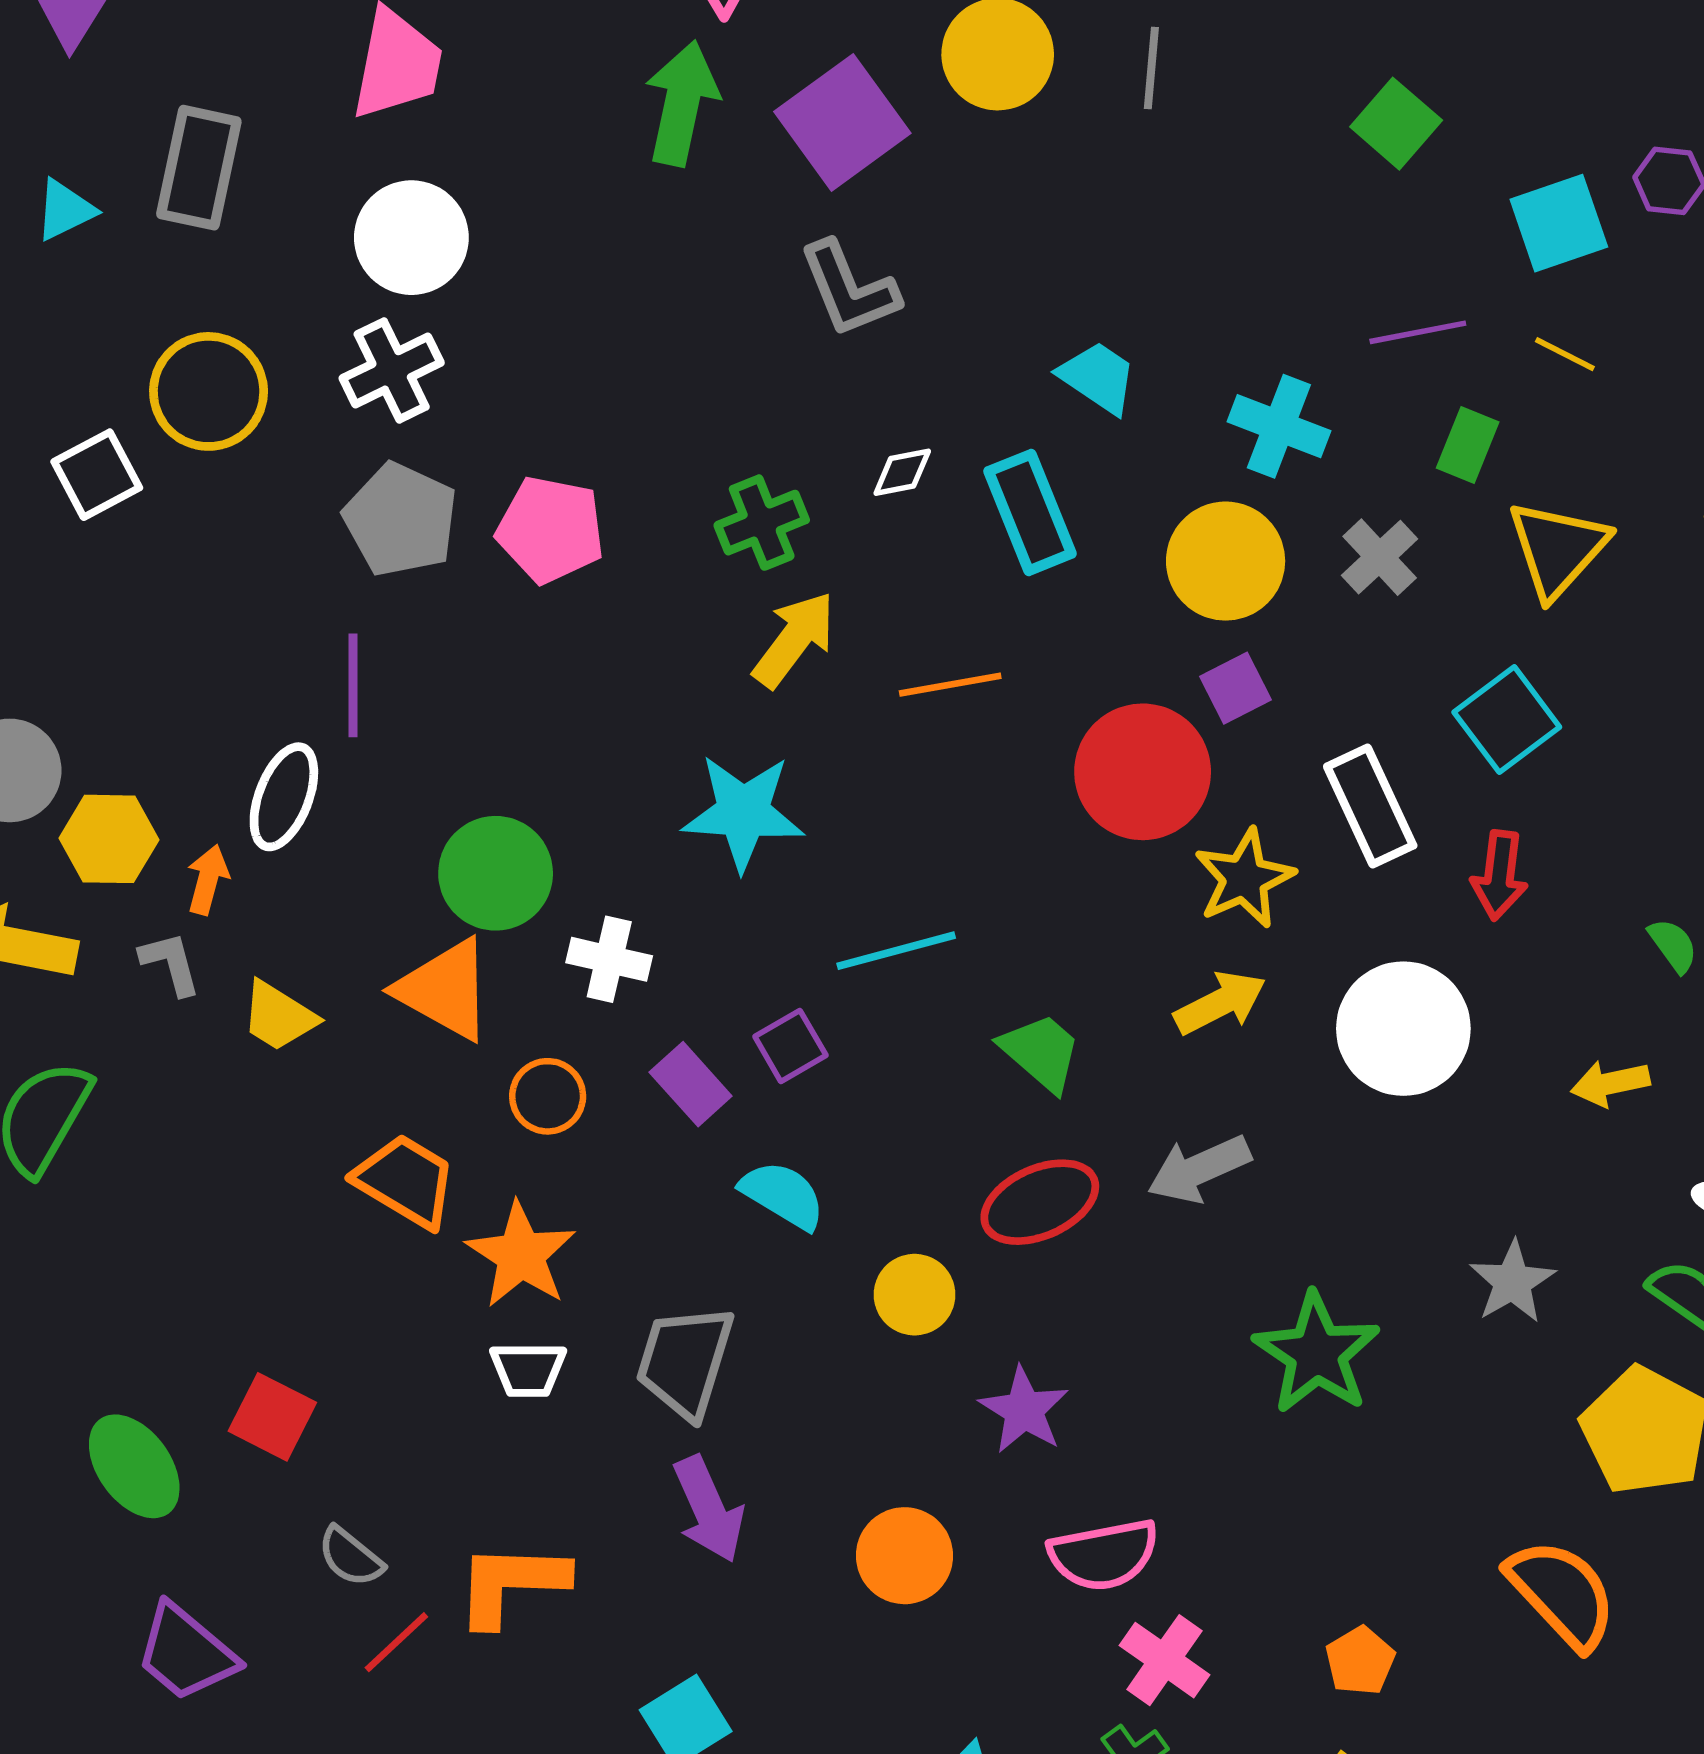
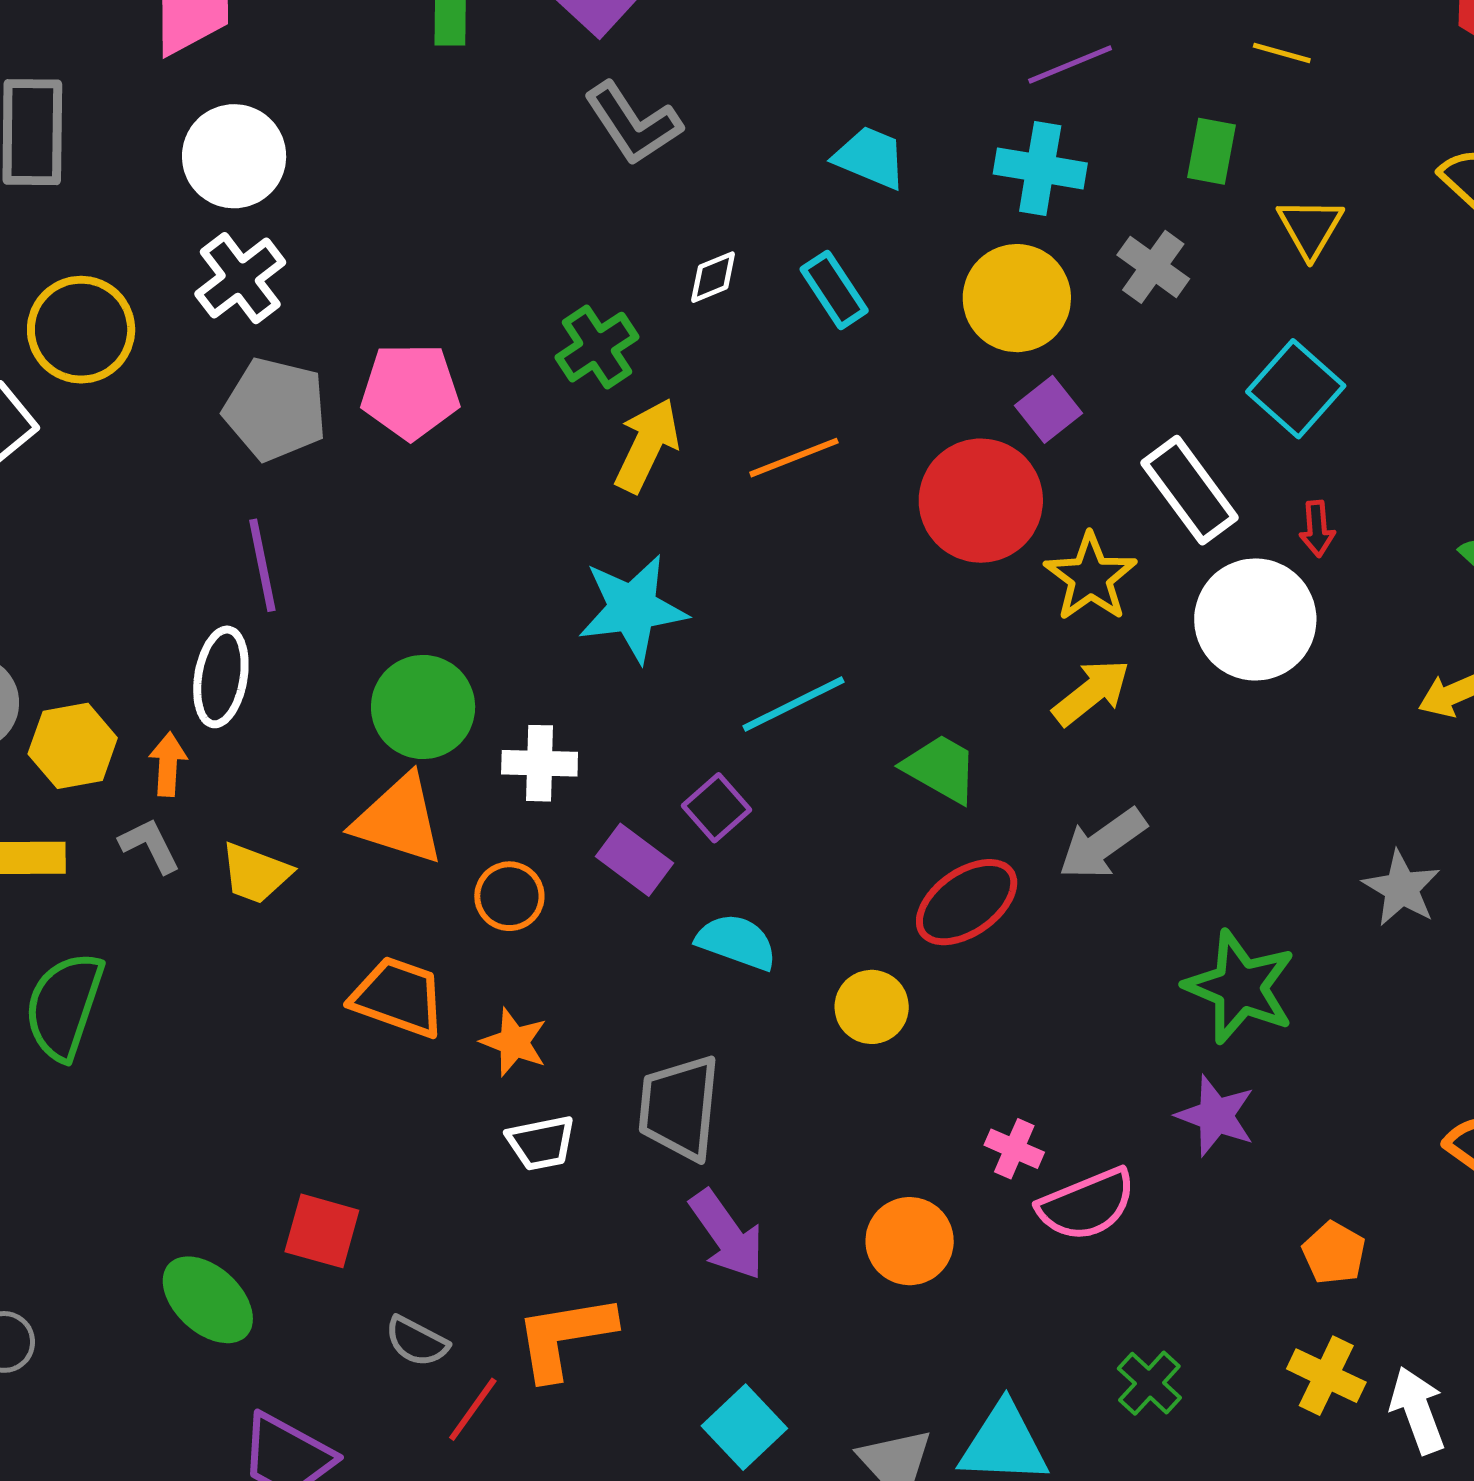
purple line: (1418, 332) -> (1070, 64), moved
cyan rectangle: (1030, 512) -> (834, 290), size x0.7
yellow triangle: (1558, 549) -> (1310, 228), size x0.7
red arrow: (1499, 875) -> (1317, 529), size x0.7
white circle: (1403, 1029) -> (1255, 619), moved
orange star: (521, 1255) -> (514, 1042), size x0.7
purple star: (1024, 1410) -> (1216, 1116), moved
pink cross: (1165, 1660) -> (1014, 1149), moved, size x0.7

